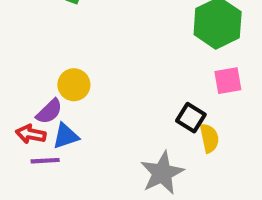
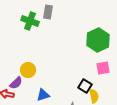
blue triangle: (66, 136) -> (43, 95), moved

